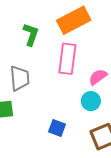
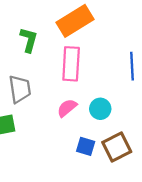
pink semicircle: (98, 77) -> (67, 108), moved
blue square: (57, 128) -> (86, 146), moved

